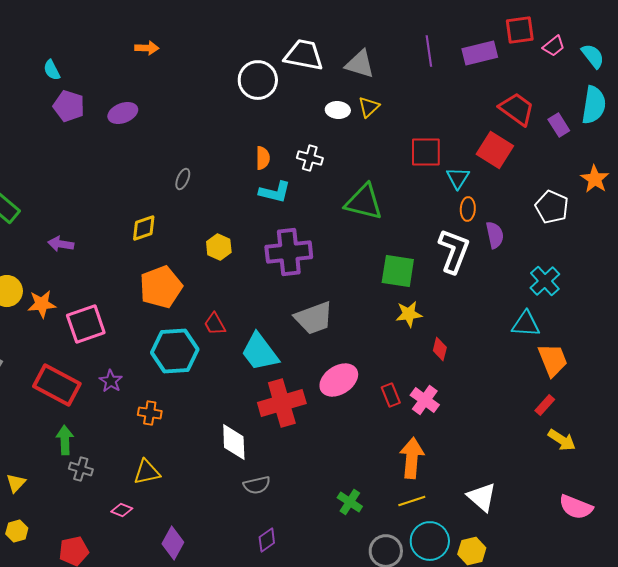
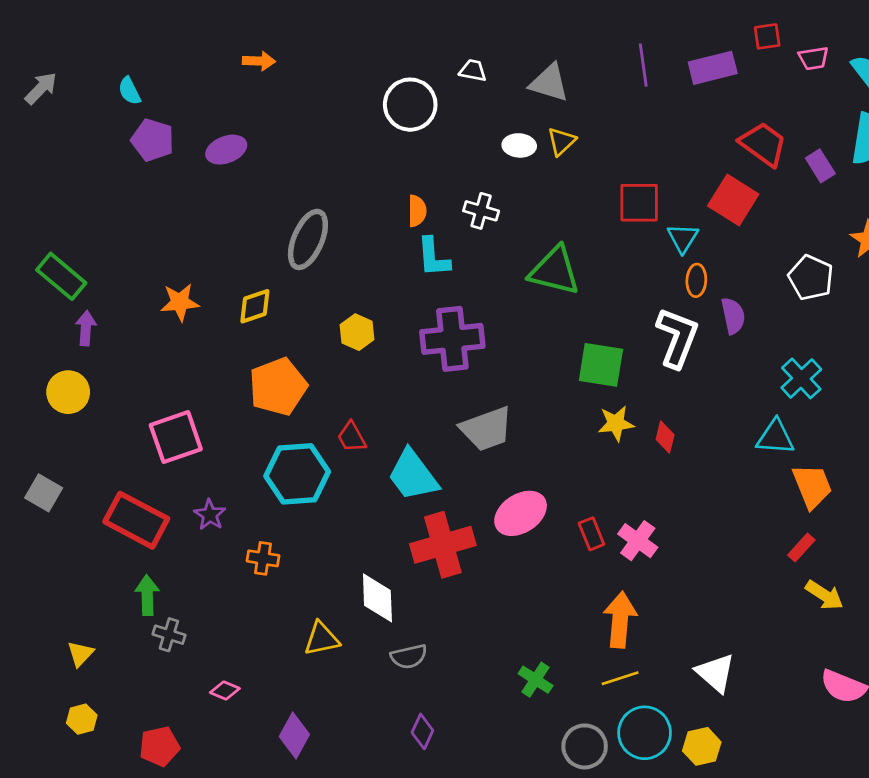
red square: (520, 30) -> (767, 36), size x0.7
pink trapezoid: (554, 46) -> (814, 58), turned 30
white trapezoid: (304, 55) -> (473, 71), size x0.5
gray ellipse: (183, 179) -> (308, 239), size x2.0
cyan L-shape: (275, 192) -> (433, 257), turned 72
purple arrow: (61, 244) -> (86, 328), moved, turned 85
orange star: (42, 304) -> (180, 302), moved
red diamond: (440, 349) -> (665, 437), moved
yellow triangle: (147, 472) -> (322, 639), moved
purple diamond: (267, 540) -> (422, 731), turned -30

